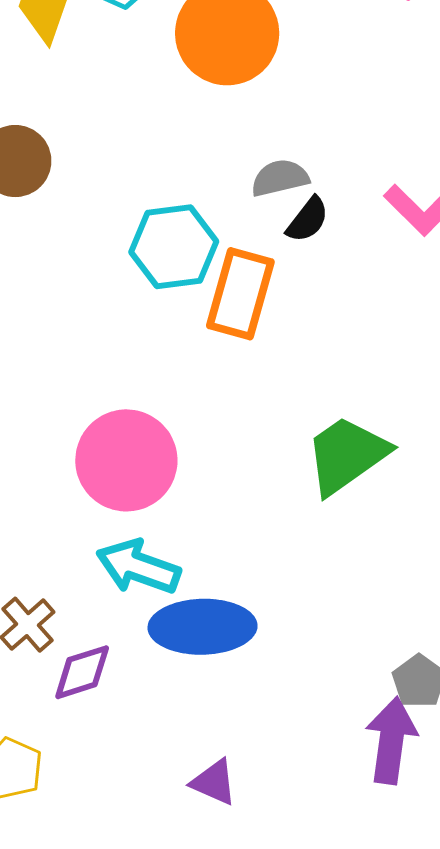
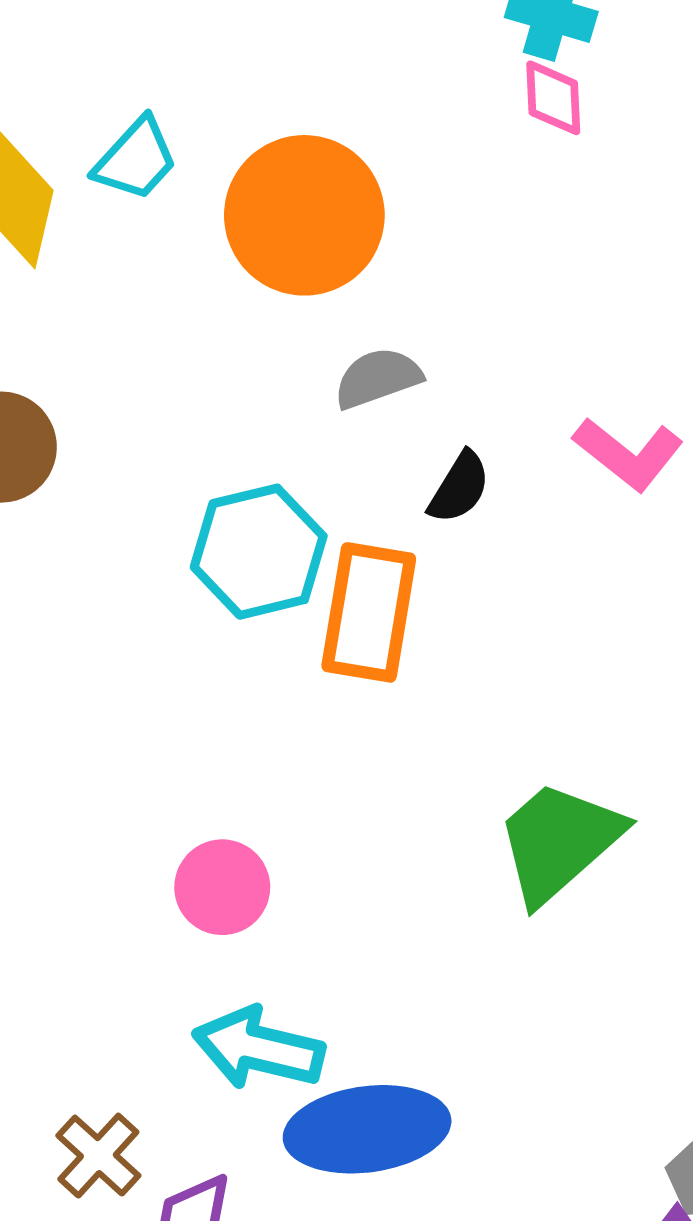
gray semicircle: (280, 178) -> (378, 378), moved
pink circle: (126, 460) -> (222, 887), size x0.6

